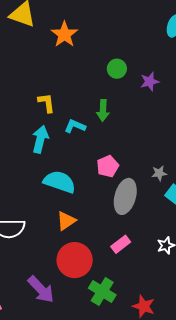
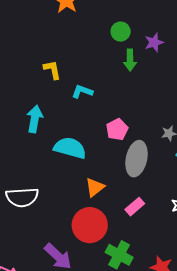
green arrow: (103, 110) -> (130, 60), moved
cyan arrow: (40, 139) -> (35, 119), moved
orange triangle: (66, 221) -> (95, 187), moved

